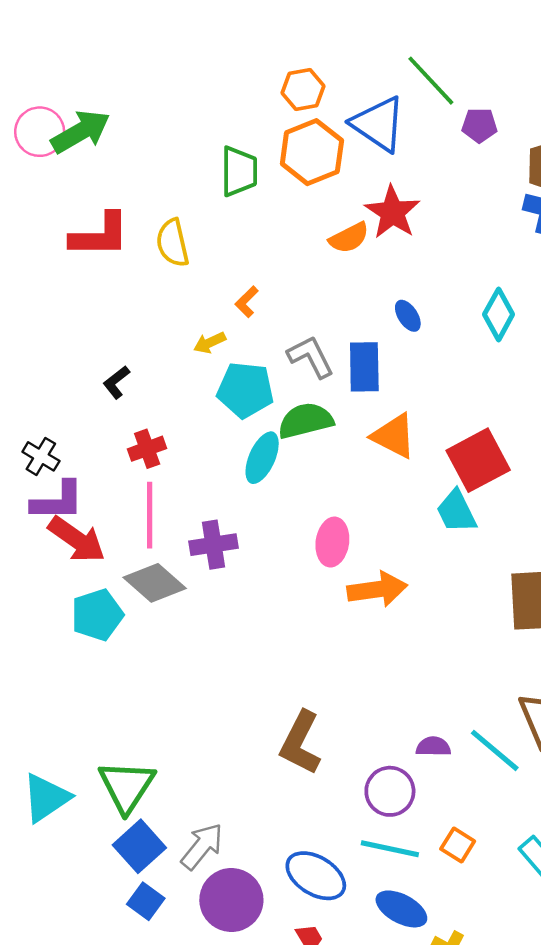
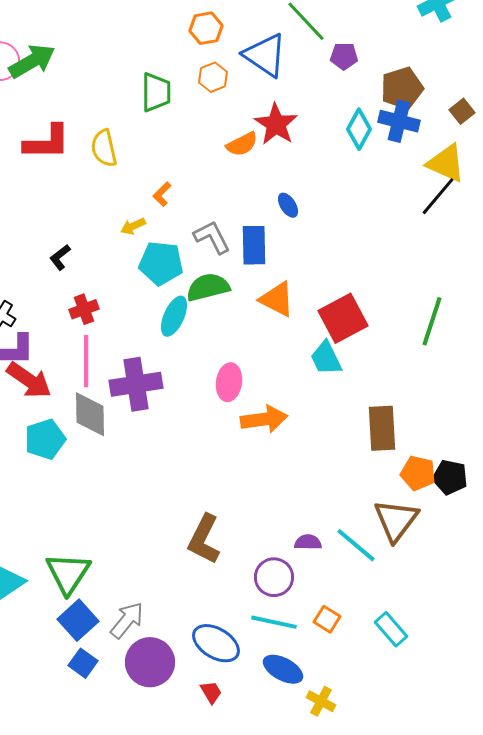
orange hexagon: (312, 152) -> (213, 77), size x0.6
cyan diamond: (499, 314) -> (359, 129), moved
purple cross: (213, 545) -> (136, 384), size x1.4
gray diamond: (155, 583) -> (90, 414), turned 48

